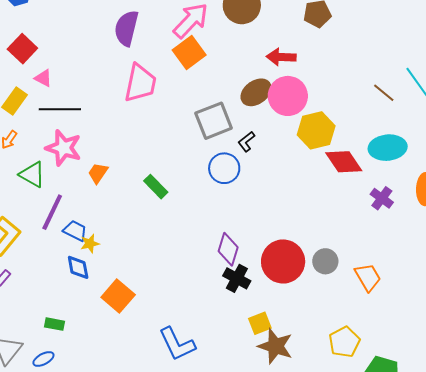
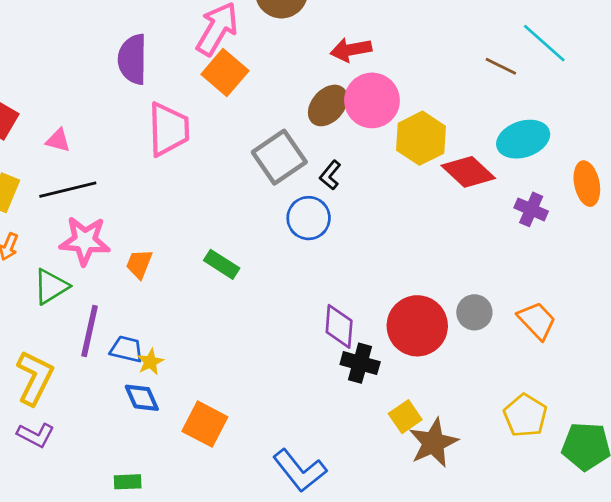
pink triangle: (43, 78) -> (58, 140), moved
green triangle: (32, 175) -> (51, 287), turned -48
brown star: (275, 346) -> (433, 443), turned -30

